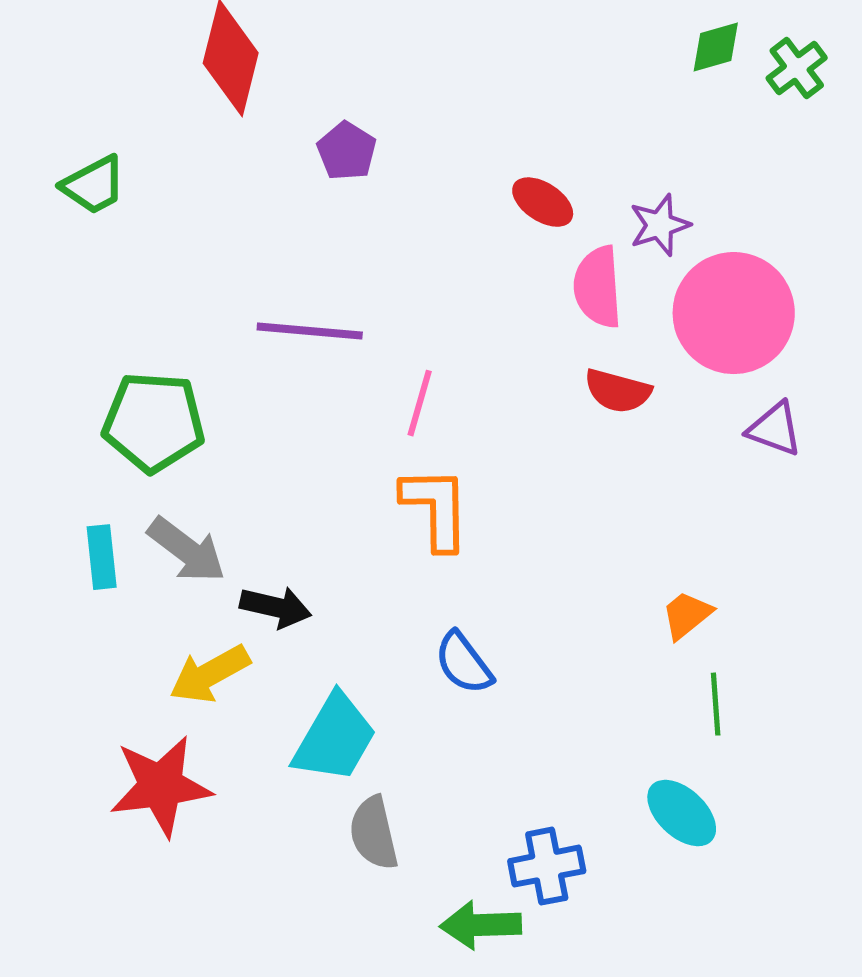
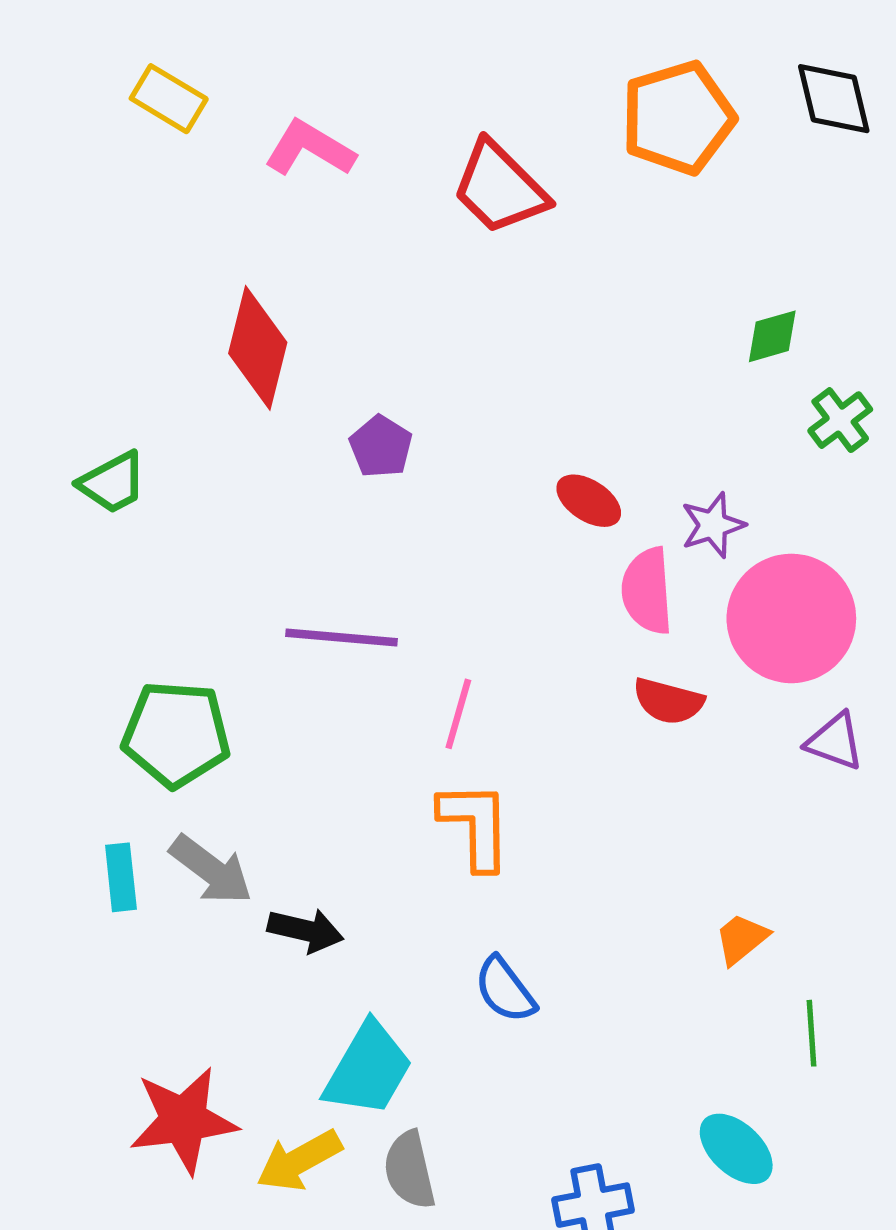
green cross: (797, 68) -> (840, 420), moved
yellow arrow: (210, 674) -> (299, 1161), moved
green line: (716, 704) -> (812, 1033), moved

